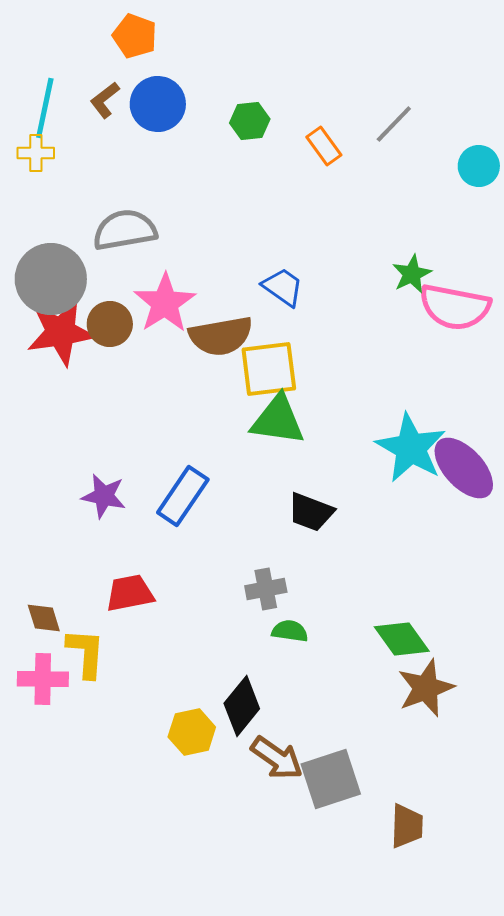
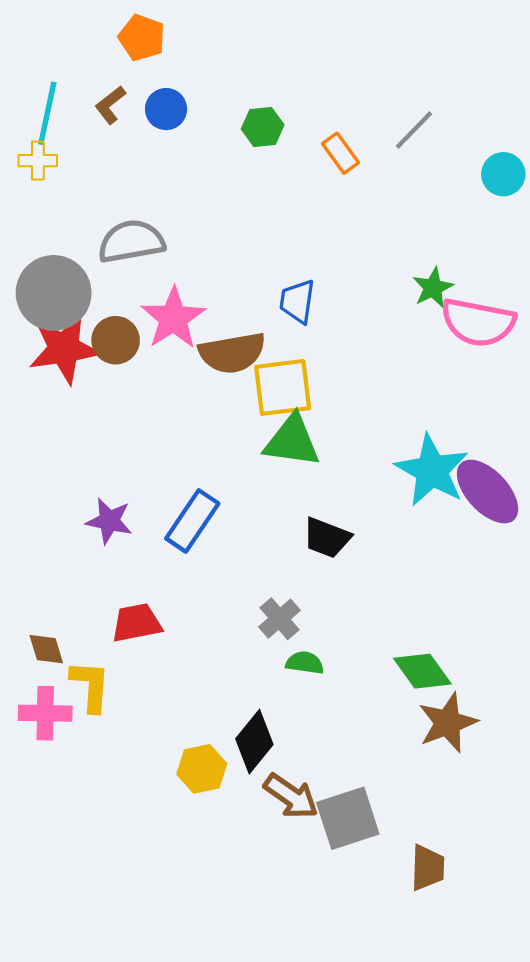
blue circle: (158, 104) -> (166, 109), size x0.7
blue trapezoid: (283, 287) -> (297, 301), turned -117
gray cross: (266, 589) -> (279, 619), turned -30

